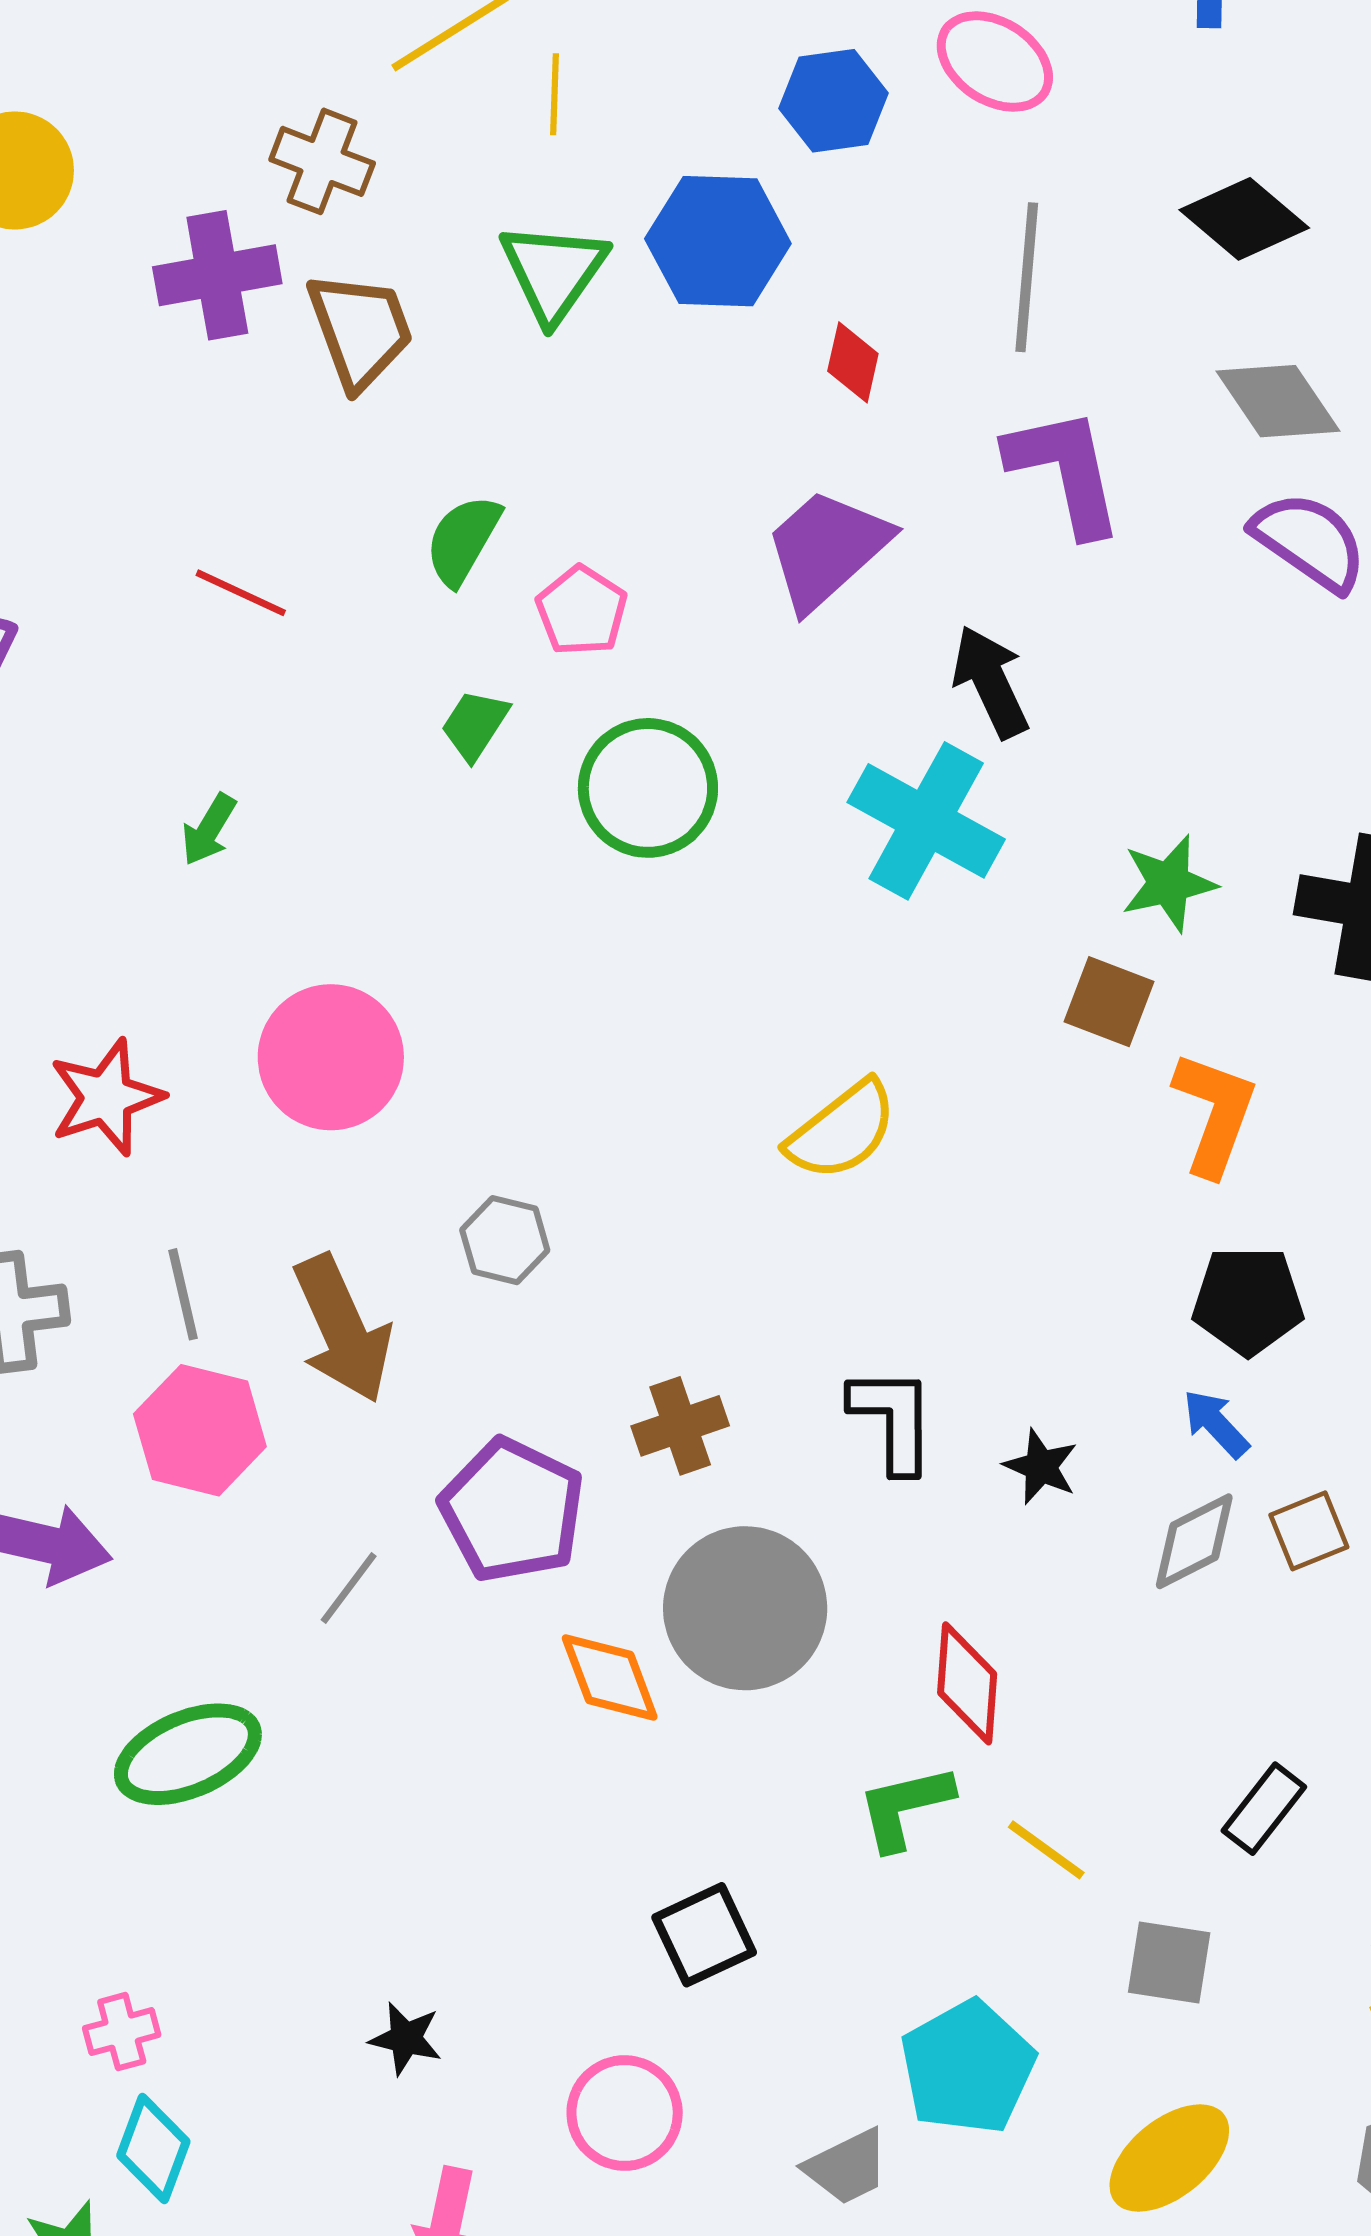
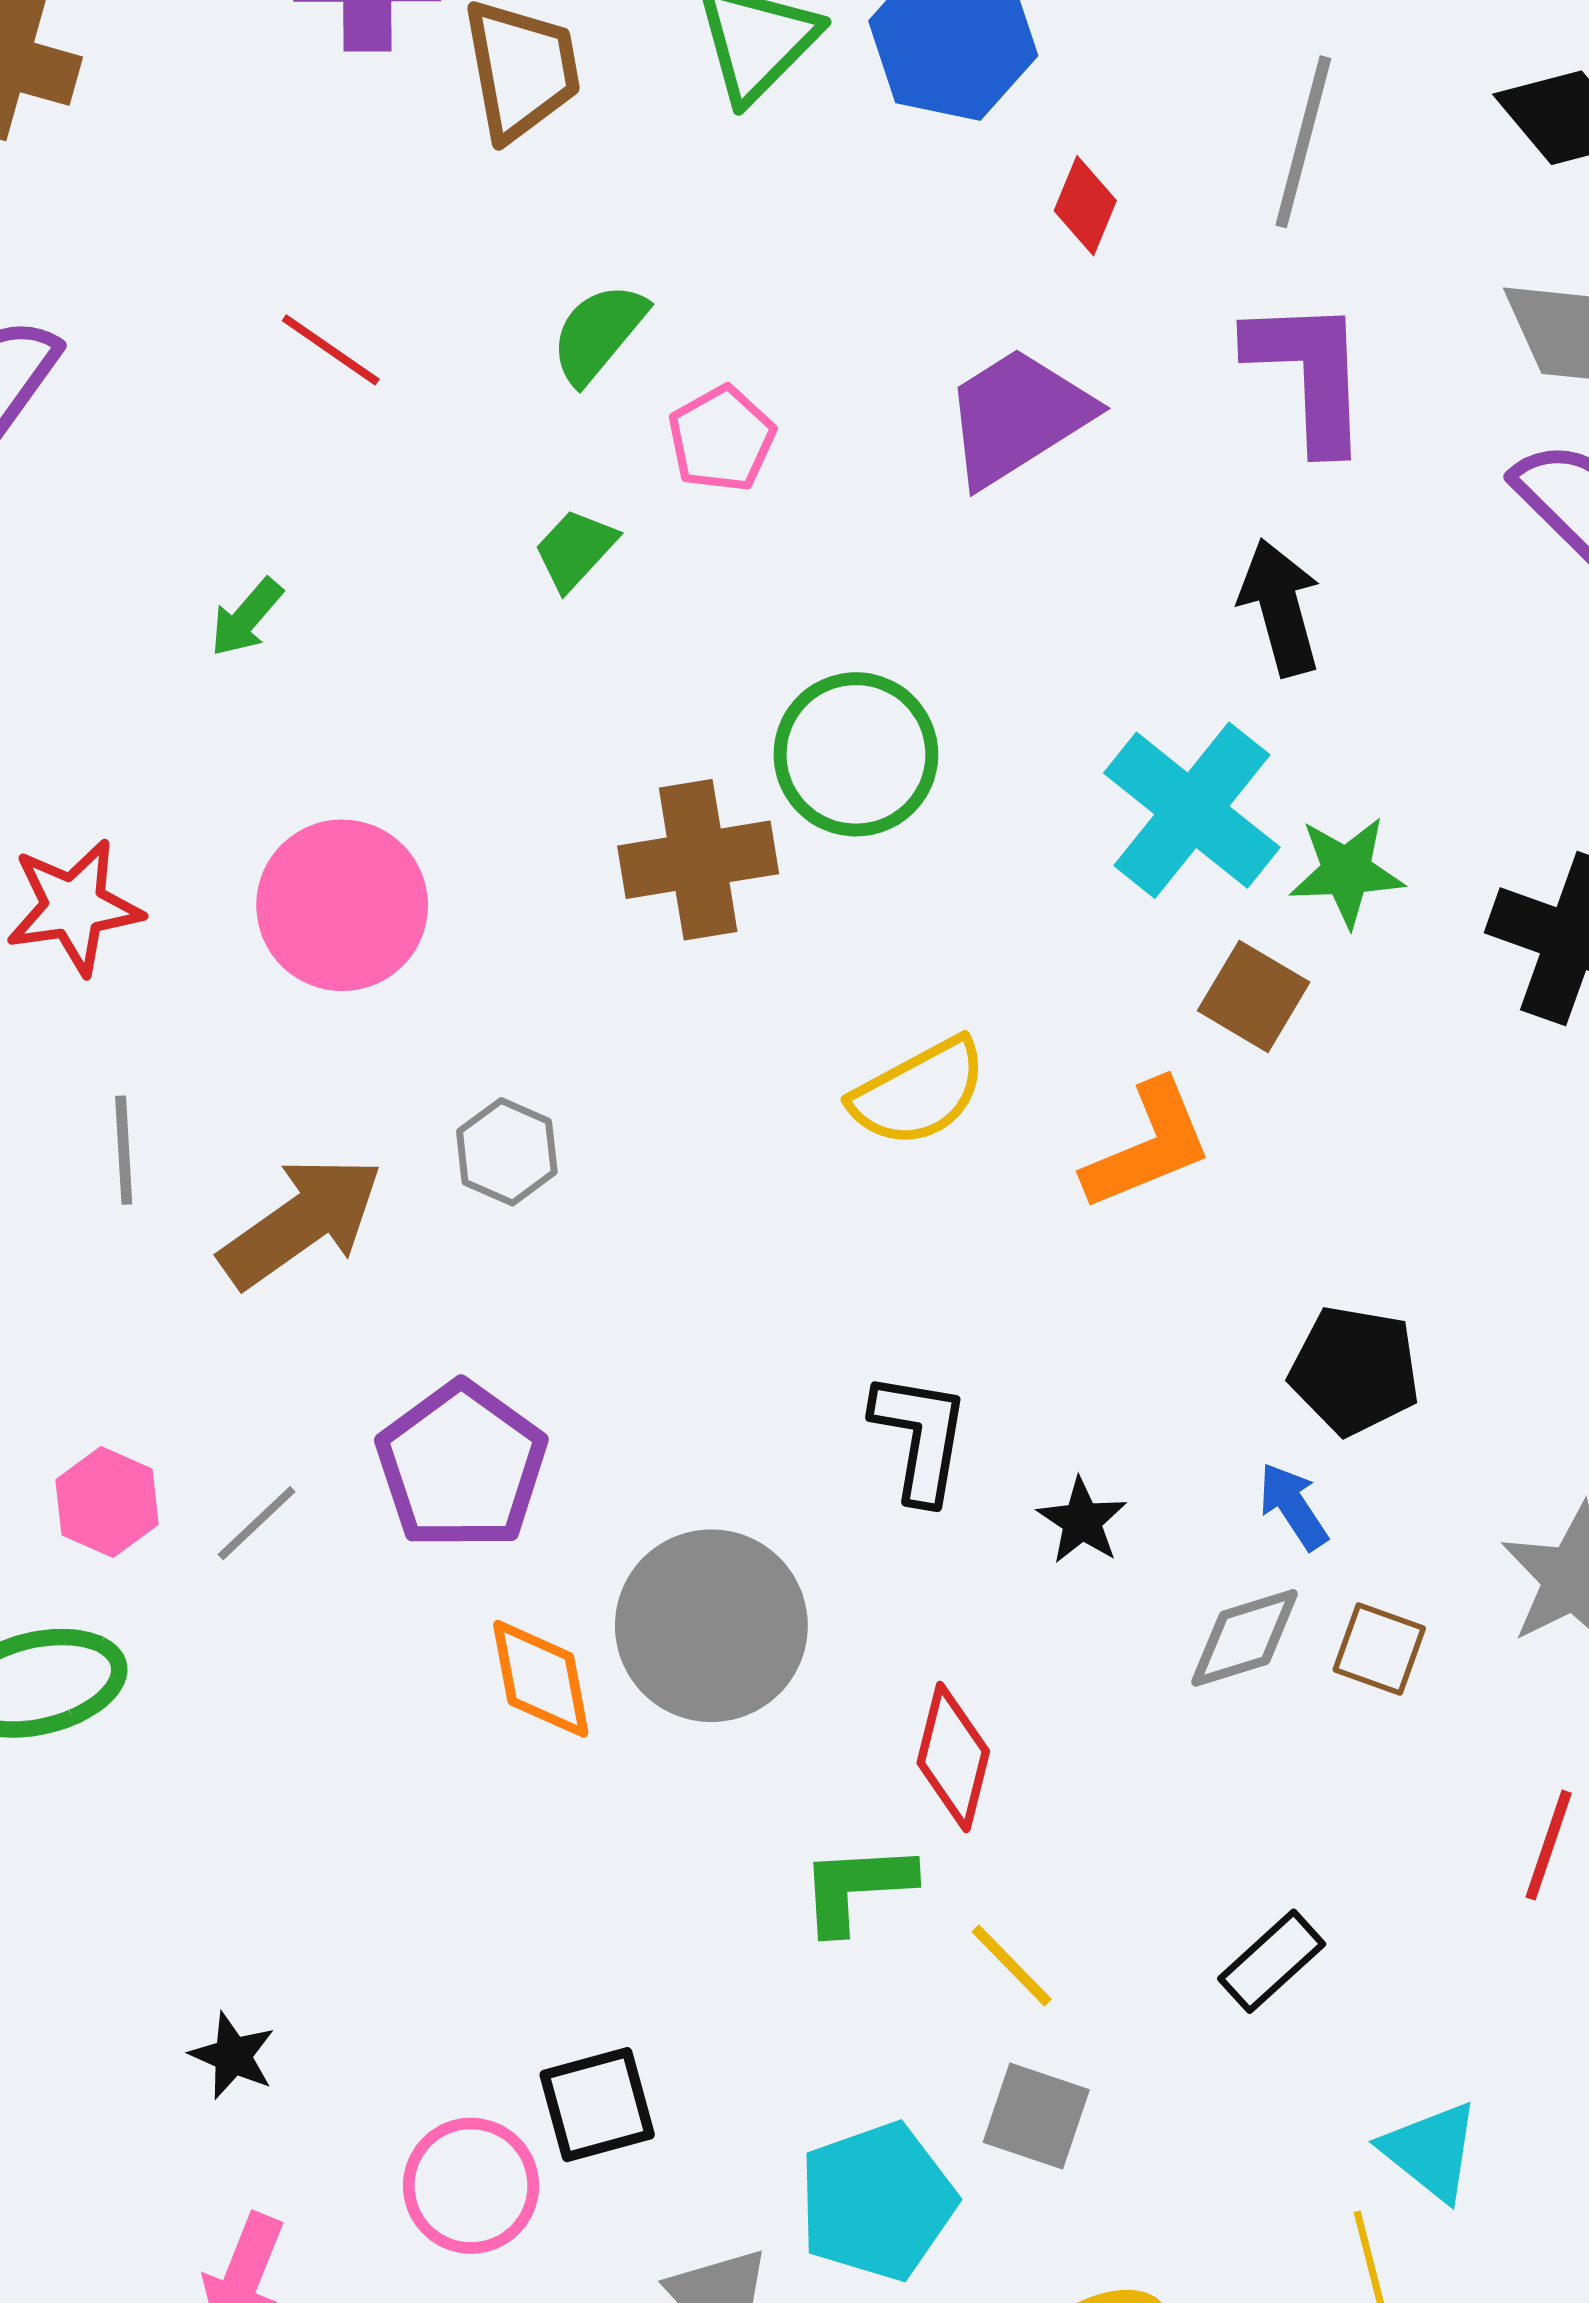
black arrow: (990, 682) -> (1280, 607), moved
green circle: (648, 788) -> (856, 754), moved
cyan cross: (926, 821) -> (1192, 810), moved
orange L-shape: (1215, 1113) -> (1148, 1145), moved, turned 38
brown arrow: (343, 1329) -> (301, 1222), turned -111
brown cross: (680, 1426) -> (698, 860), moved, size x1.4
pink hexagon: (200, 1430) -> (107, 1502), moved, size x0.7
brown square: (1309, 1531) -> (1379, 1649), turned 32
black square: (704, 1935) -> (597, 2105), moved
gray square: (1169, 1963) -> (1036, 2116), moved

